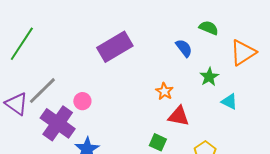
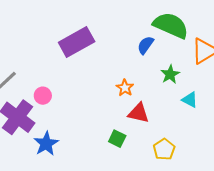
green semicircle: (209, 28) -> (171, 25), size x1.8
blue semicircle: (184, 48) -> (146, 45), turned -108

